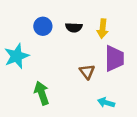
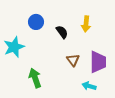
black semicircle: (74, 27) -> (62, 32), moved, turned -128
purple trapezoid: (114, 58) -> (98, 62), moved

